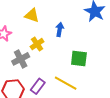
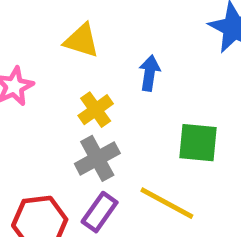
gray cross: (21, 59) -> (97, 158), moved

